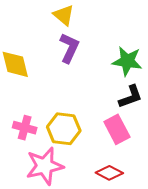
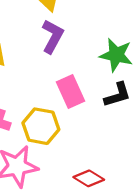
pink rectangle: (117, 129) -> (70, 92), moved

